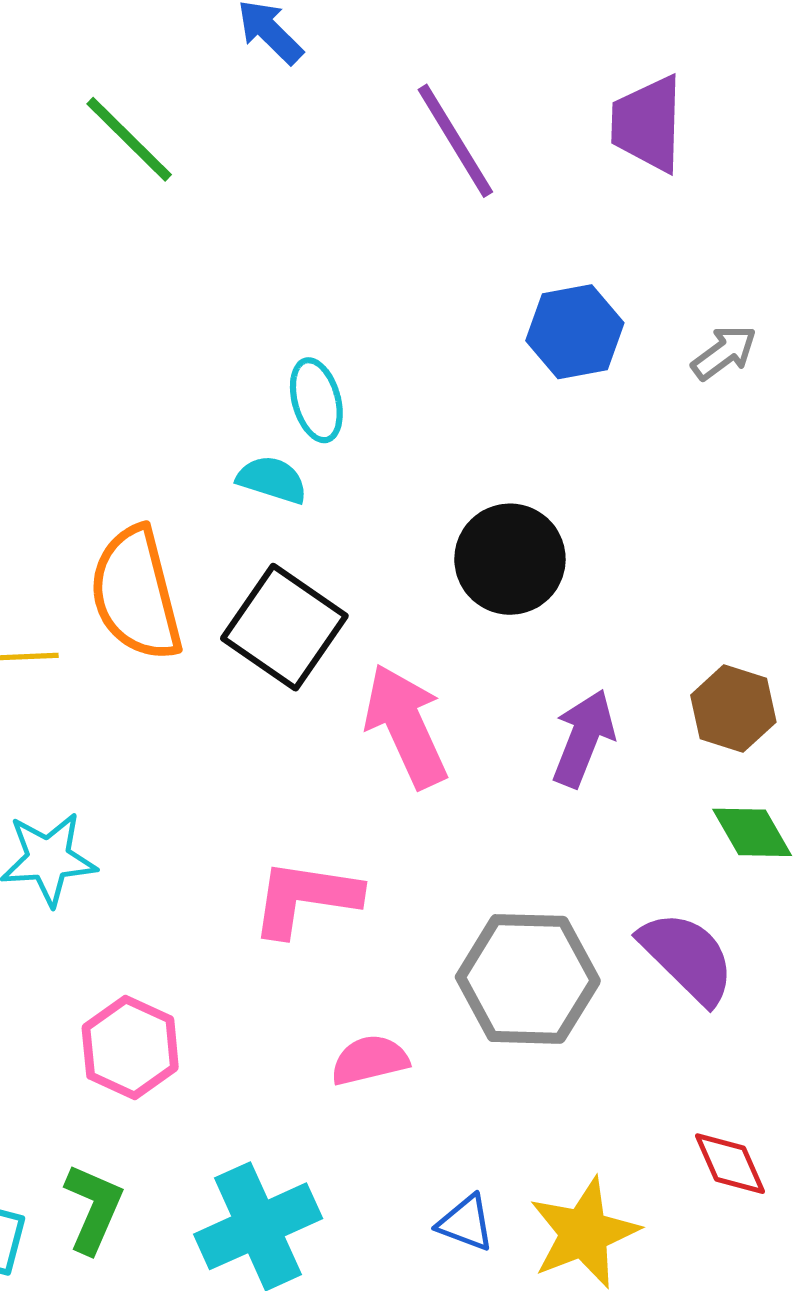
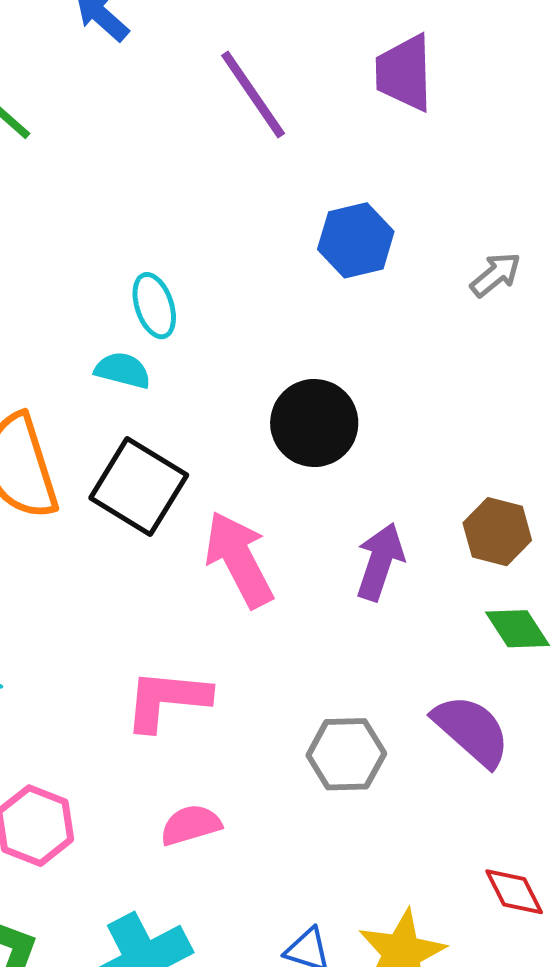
gray arrow: (724, 352) -> (496, 275), moved
gray hexagon: (528, 979) -> (346, 754), size x0.7
pink semicircle: (370, 1060) -> (191, 825), moved

